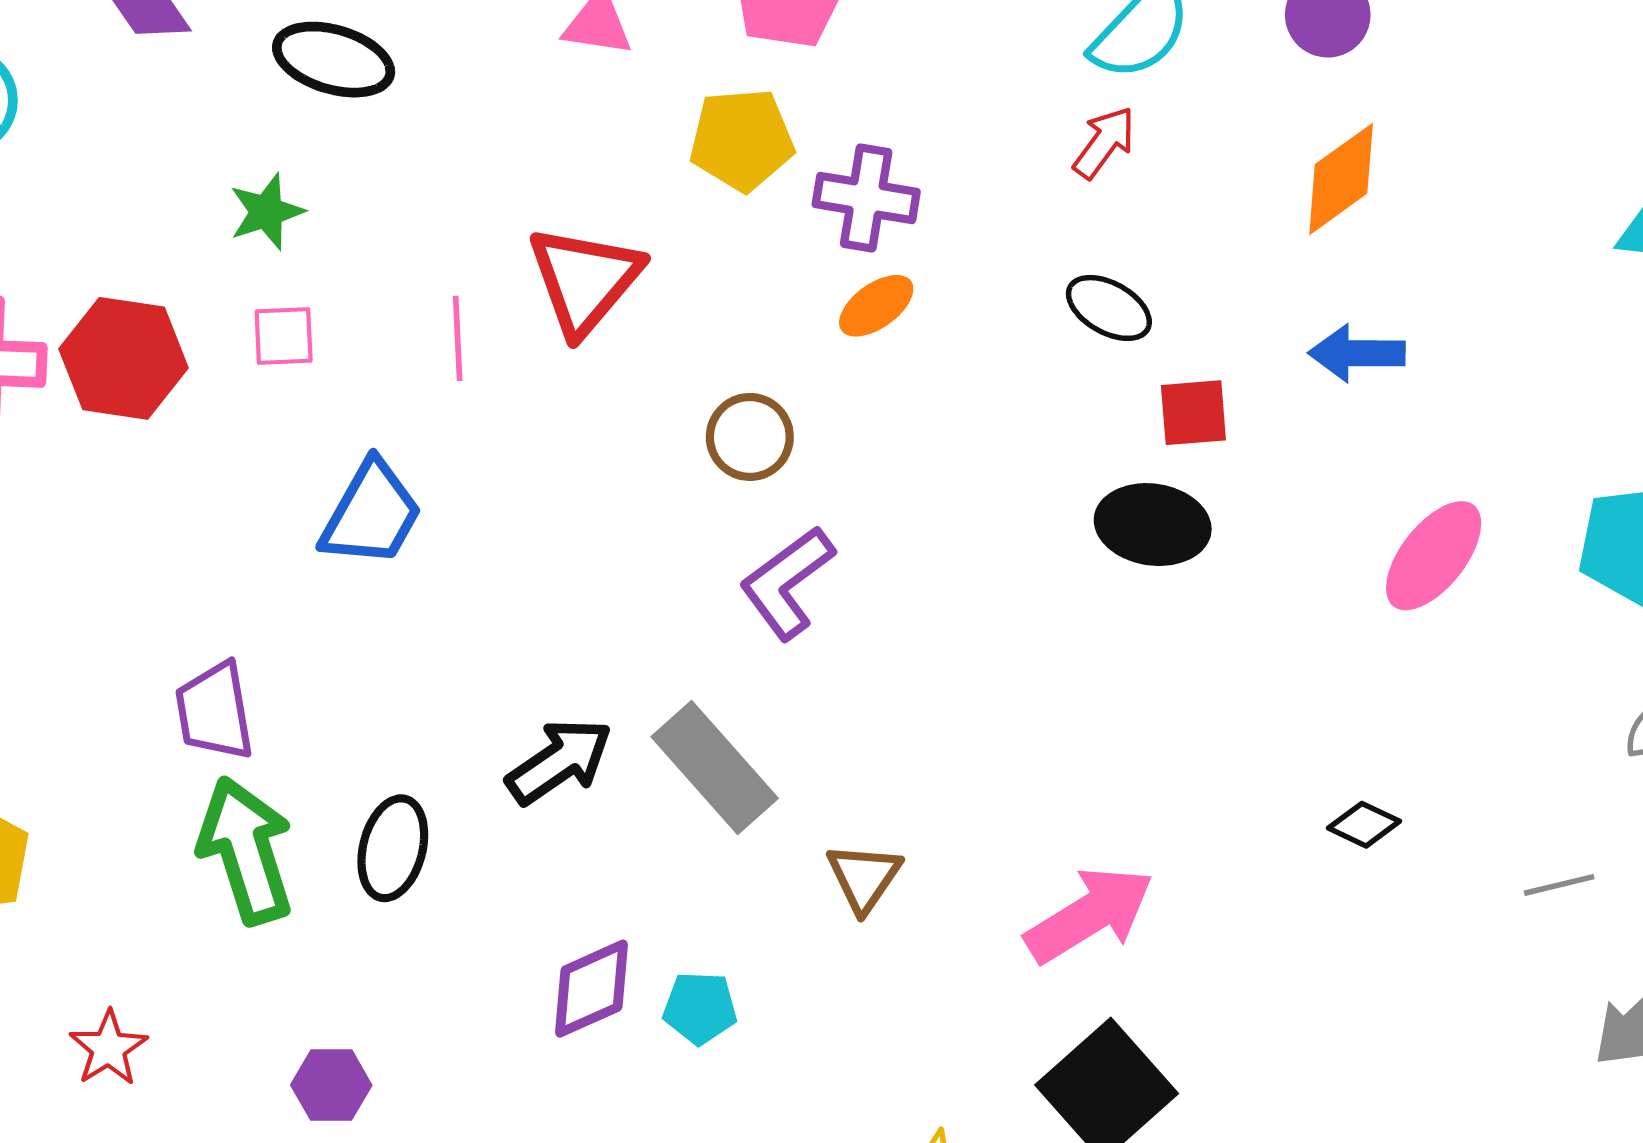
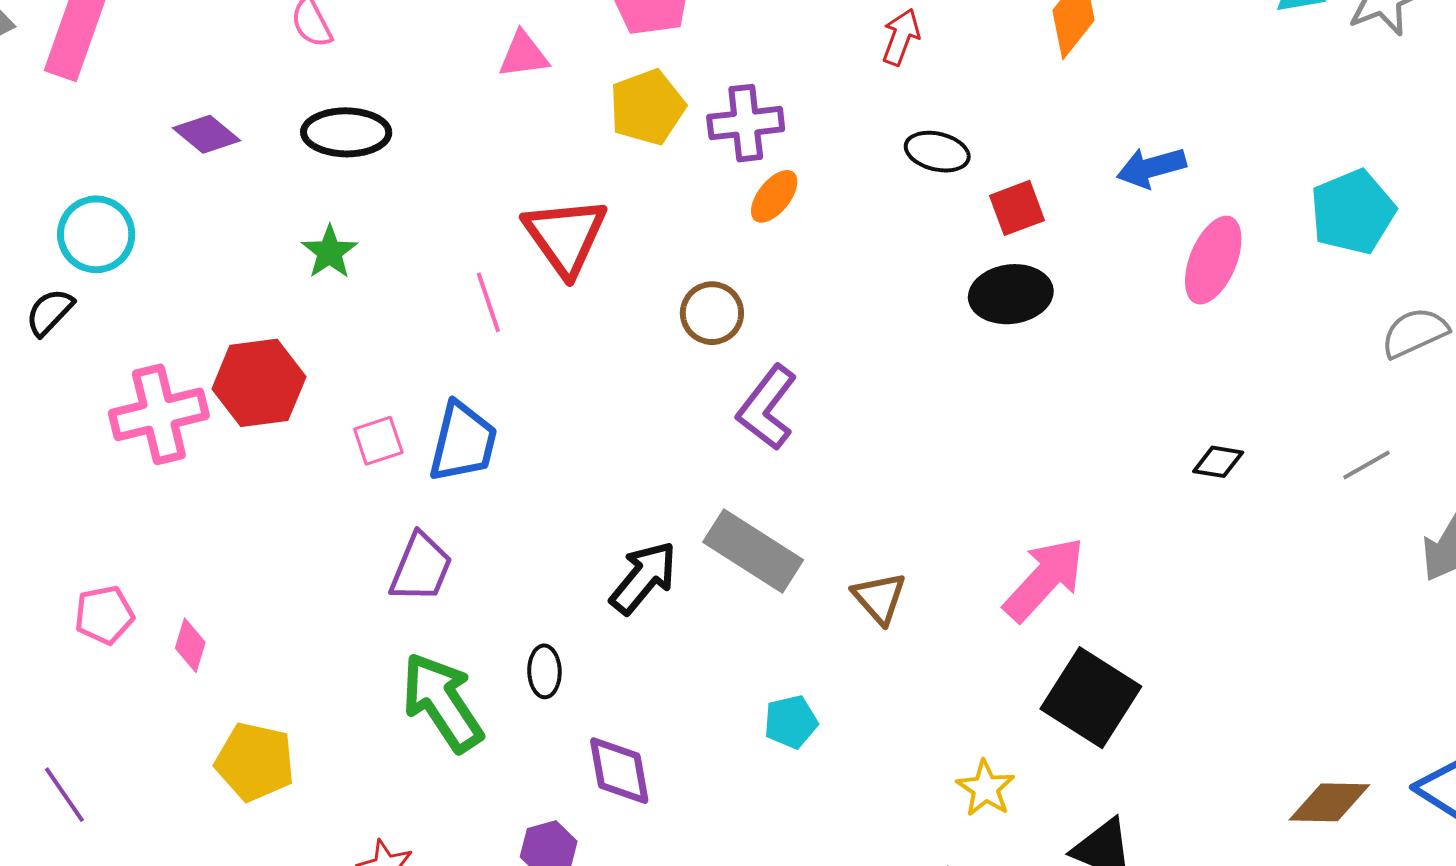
pink square: (284, 336) -> (378, 441), moved
blue arrow: (1357, 353) -> (1151, 167), moved
purple trapezoid: (215, 711) -> (421, 568), moved, turned -132
black ellipse: (393, 848) -> (544, 671), size x0.7
purple diamond: (591, 989) -> (619, 771), moved, turned -60

